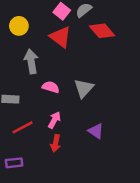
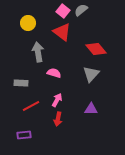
red diamond: (102, 31) -> (96, 49), moved
gray triangle: (84, 88) -> (91, 74), moved
purple triangle: (96, 131) -> (91, 109), turned -32

